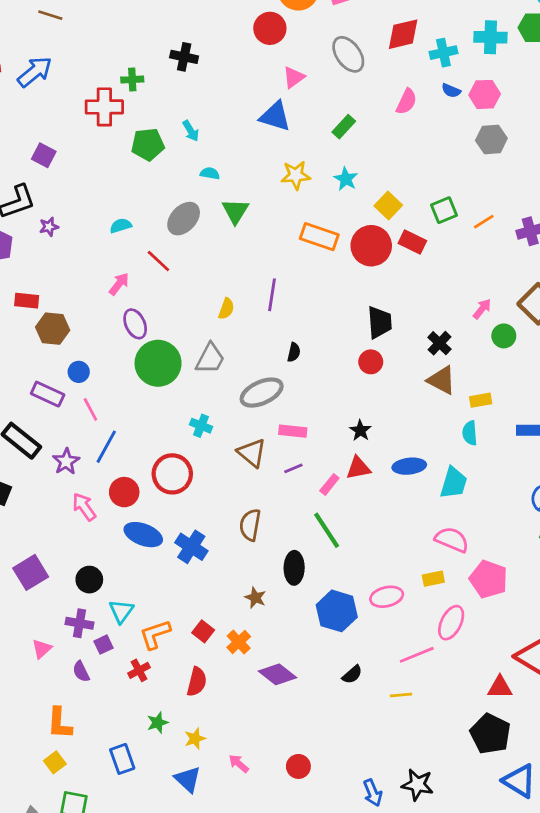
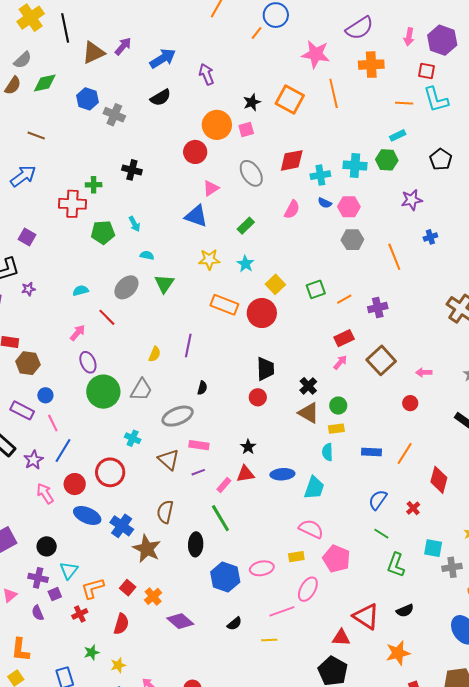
red rectangle: (412, 242) -> (344, 338), moved, turned -54
green circle: (504, 336) -> (338, 406), moved
brown star: (255, 598) -> (147, 549), moved, size x1.8

